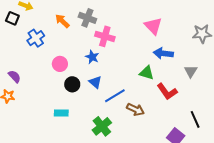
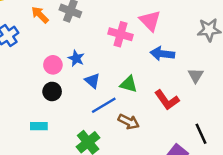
pink cross: (105, 36) -> (121, 34), moved
pink circle: (60, 64) -> (53, 65), moved
green triangle: (147, 73) -> (129, 84), moved
blue triangle: (95, 82) -> (92, 81), moved

